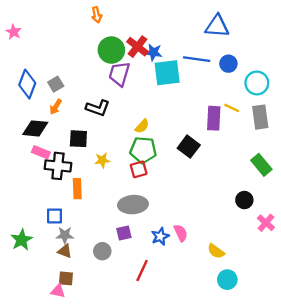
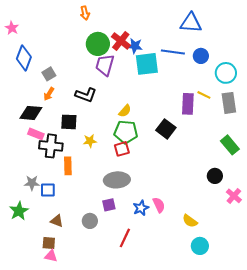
blue diamond: (27, 84) -> (24, 58), moved
gray star: (65, 235) -> (32, 183), moved
brown square: (66, 278) -> (49, 243), moved

